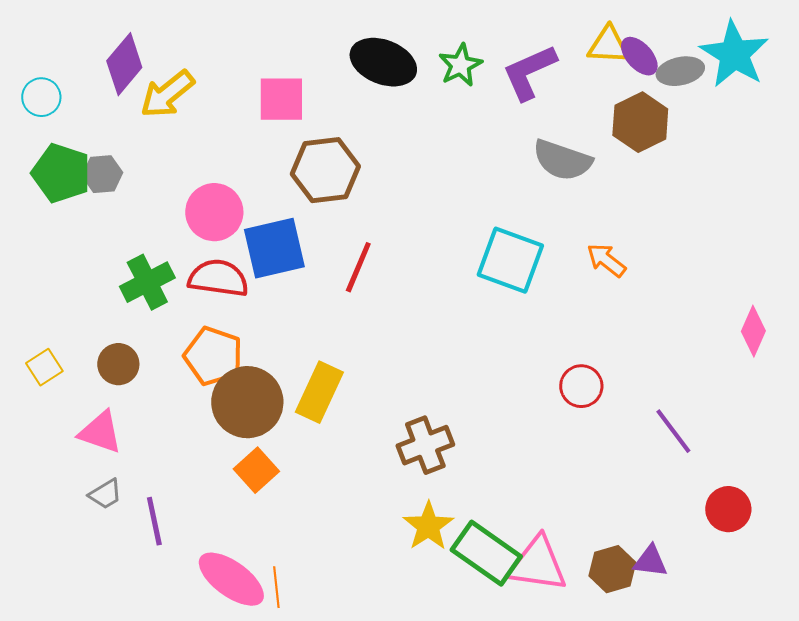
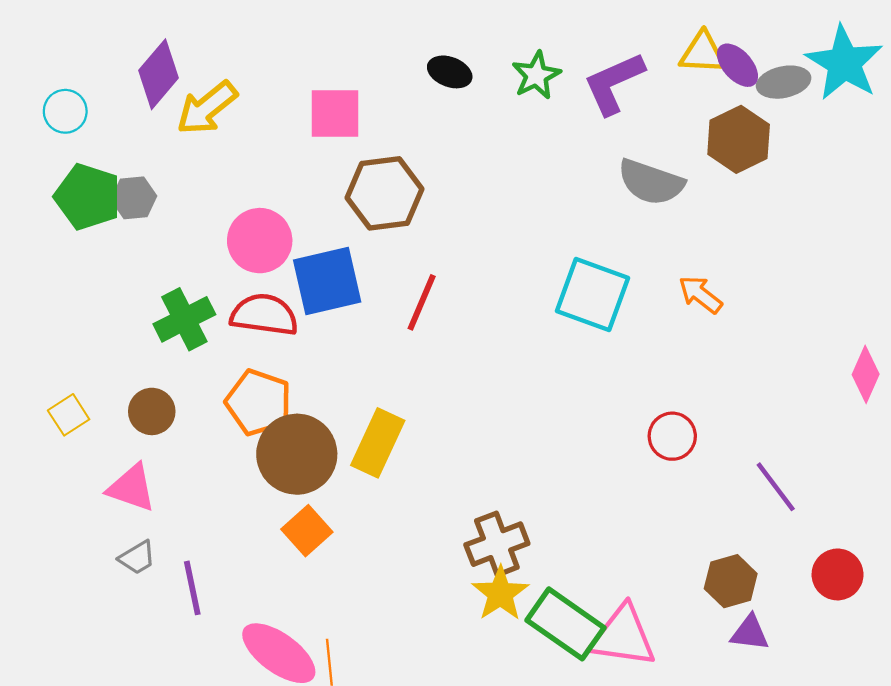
black ellipse: (383, 62) -> (450, 72), size x0.6
brown cross: (425, 445) -> (497, 544), moved
brown hexagon: (612, 569) -> (731, 581), moved

